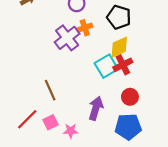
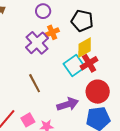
brown line: (50, 90) -> (35, 83), moved
red circle: (130, 97) -> (98, 92), size x1.5
purple arrow: (96, 108) -> (68, 104), turned 60

